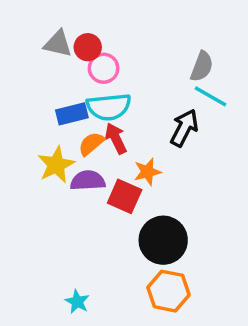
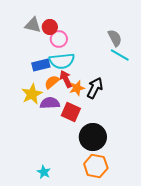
gray semicircle: (202, 66) -> (115, 38), turned -48
black arrow: (184, 128) -> (95, 88), moved
orange star: (147, 172) -> (77, 88), moved

